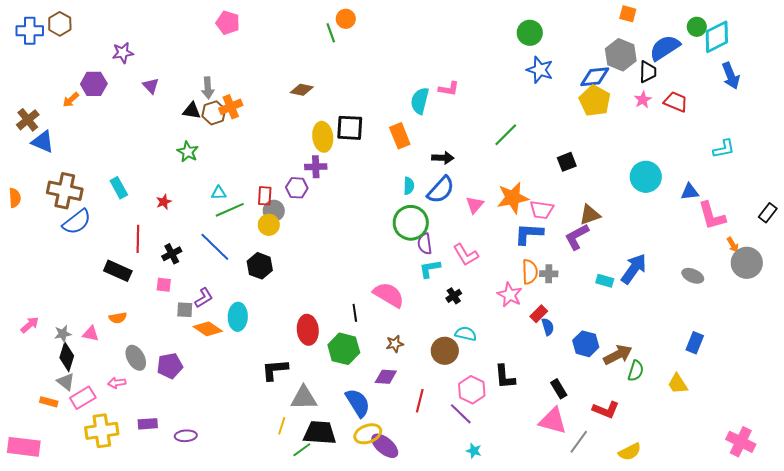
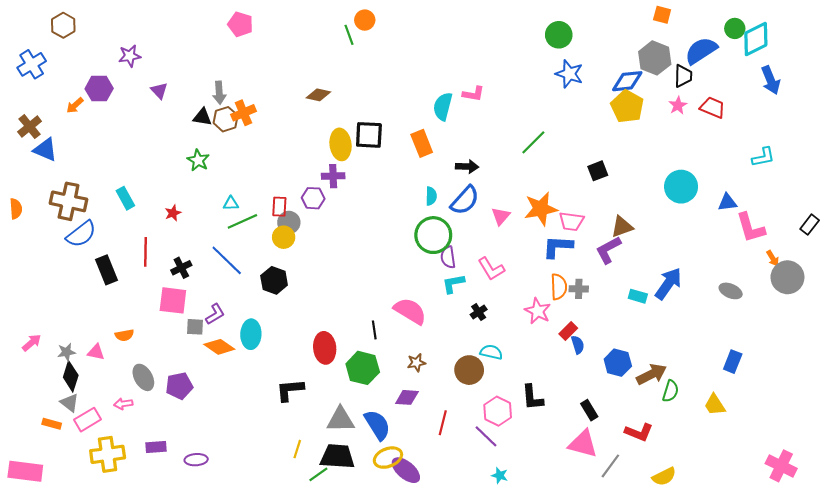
blue cross: (30, 31) -> (32, 64), moved, turned -32
black rectangle: (118, 271) -> (106, 270), moved, turned 44
pink square: (164, 285) -> (173, 300), size x1.8
gray triangle: (304, 398) -> (341, 420), moved

